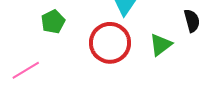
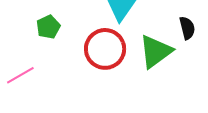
green triangle: (161, 45) -> (156, 51), size x1.5

